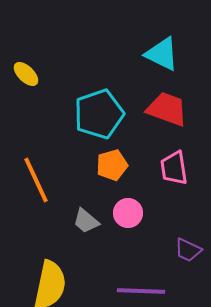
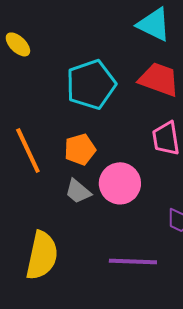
orange pentagon: (112, 165) -> (80, 149), moved
pink circle: (128, 213) -> (120, 183), size x1.4

